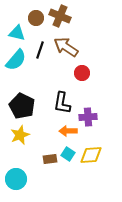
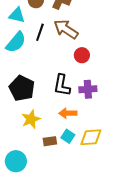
purple cross: (88, 117) -> (88, 89), moved
yellow star: (20, 135) -> (31, 119), moved

